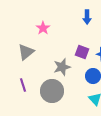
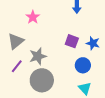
gray star: (62, 67) -> (38, 56), moved
purple line: (23, 85) -> (17, 66), moved, turned 56

